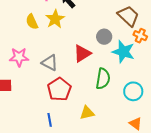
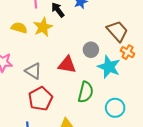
yellow semicircle: (32, 22) -> (19, 28), turned 126
red triangle: (82, 53) -> (67, 65), turned 36

